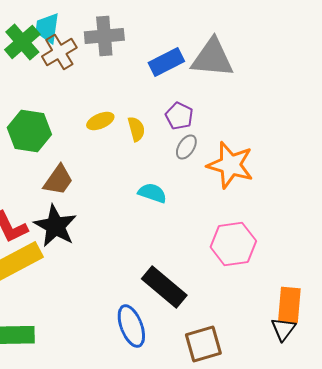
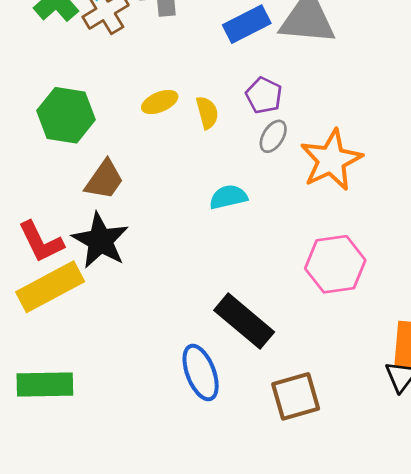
orange star: (230, 165) -> (331, 160), turned 30
cyan semicircle: (152, 193) -> (228, 197), turned -32

